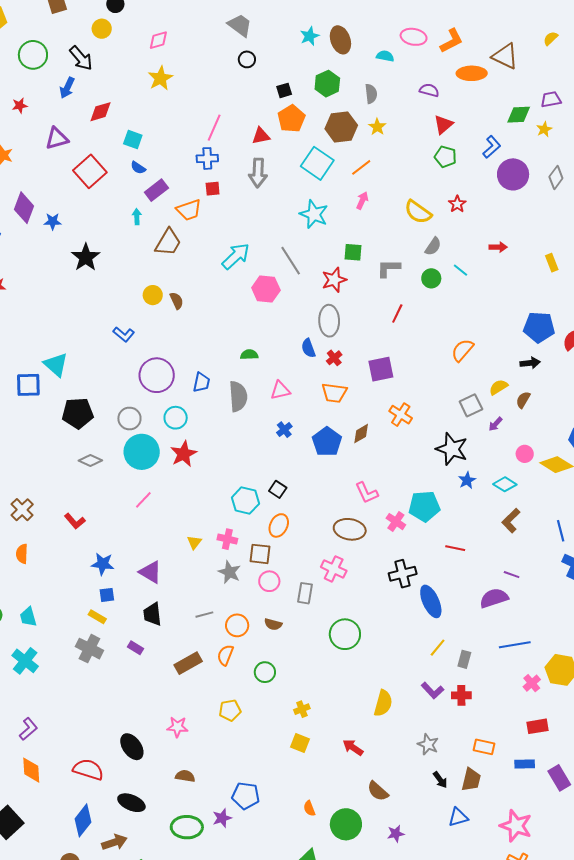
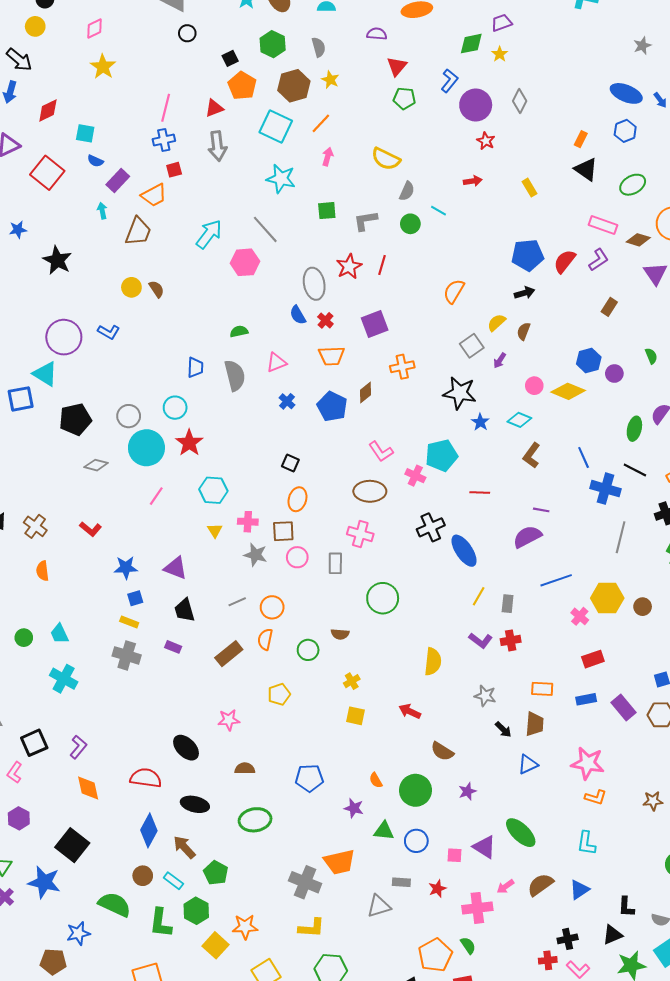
red star: (457, 204) -> (486, 141), moved
red star: (334, 280) -> (349, 266), moved
purple circle: (157, 375) -> (64, 337), moved
orange cross: (401, 415) -> (402, 367), turned -35
cyan hexagon: (245, 501) -> (213, 490), moved
brown semicircle: (273, 624) -> (340, 634), moved
purple star: (222, 818) -> (354, 808), moved, turned -30
brown arrow: (114, 842) -> (184, 847), turned -105

